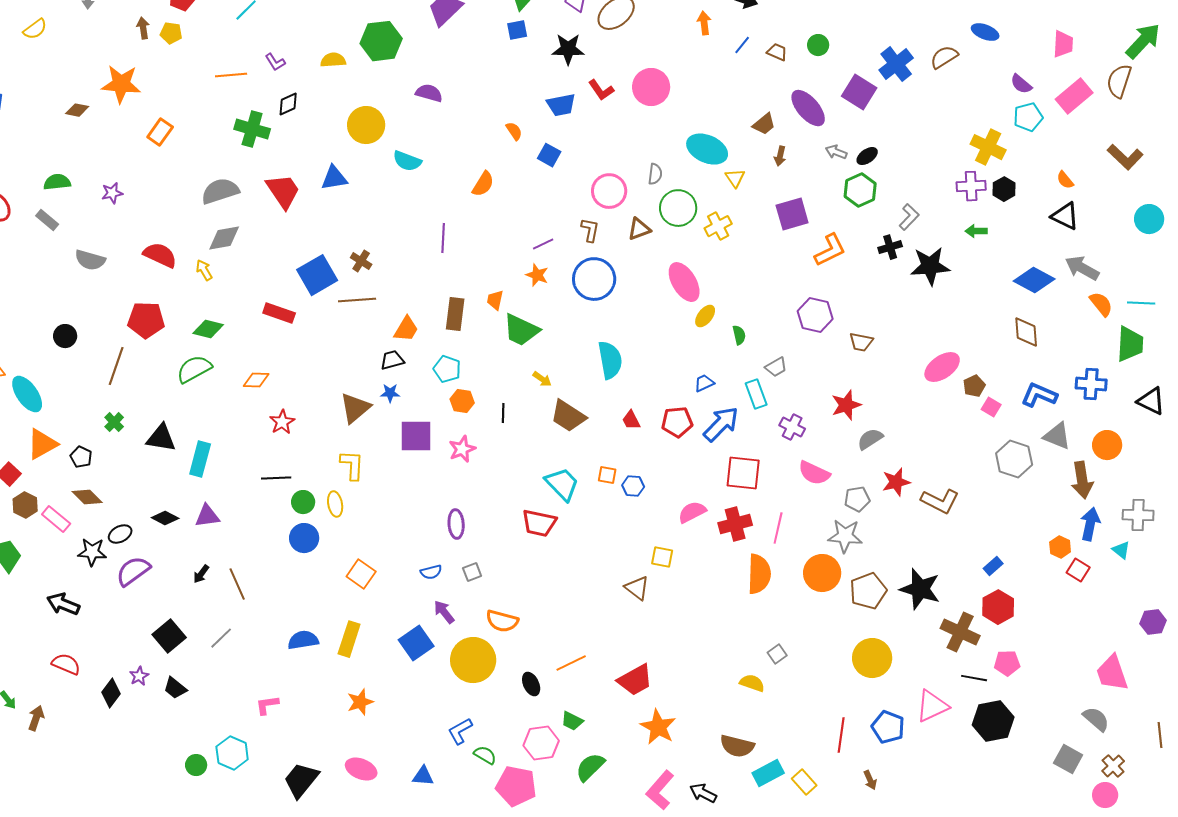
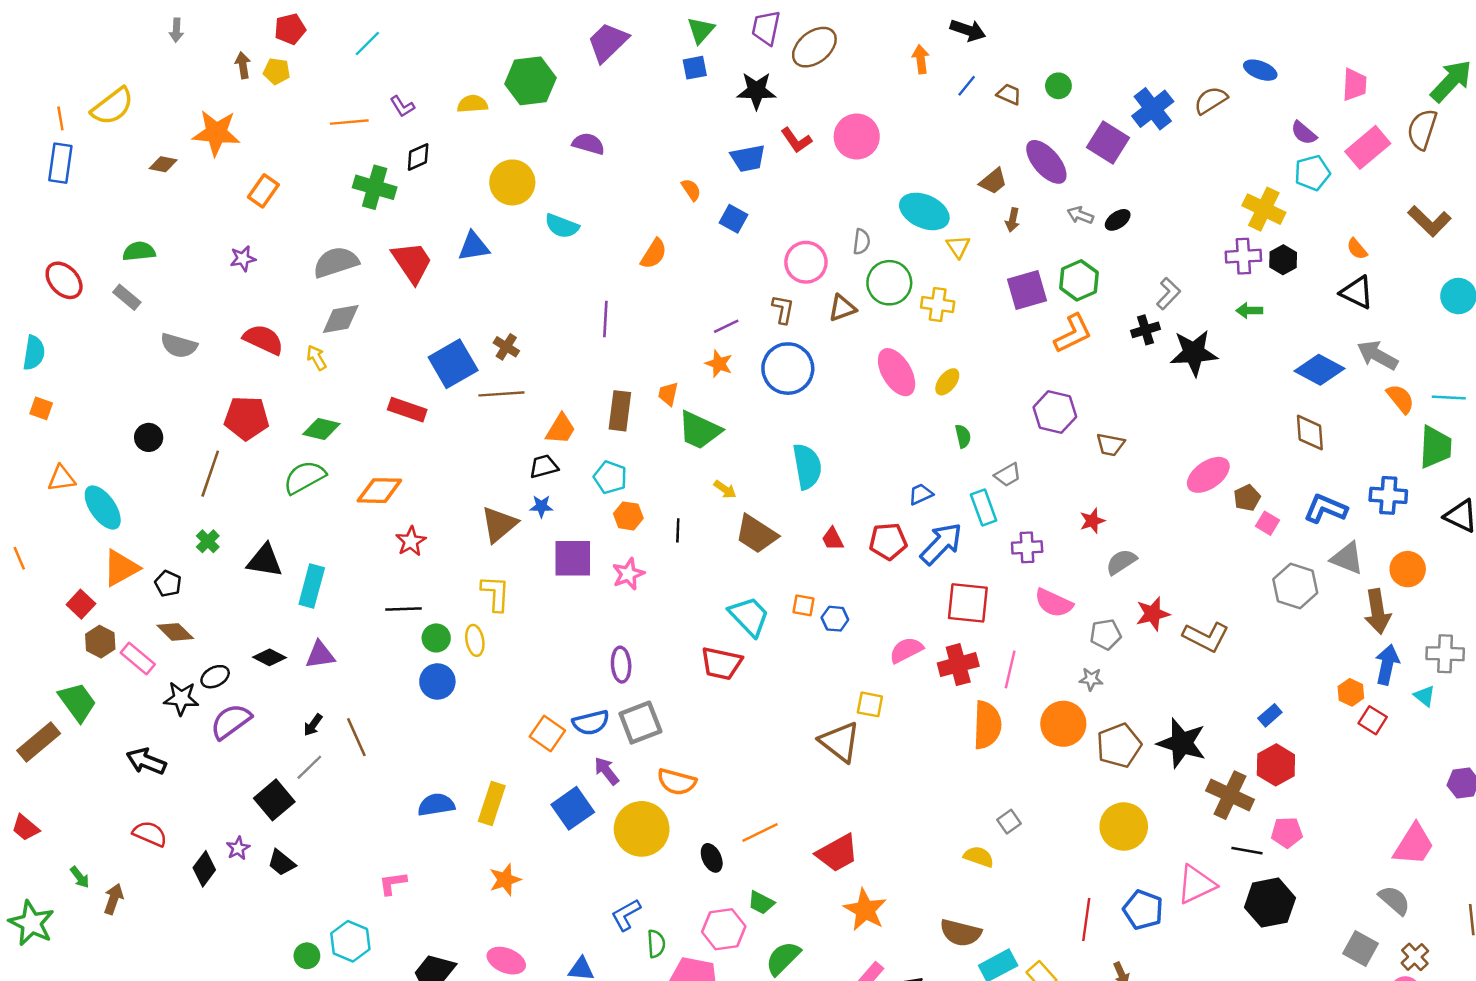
yellow semicircle: (35, 29) -> (112, 106), moved, size x1.5
green hexagon: (860, 190) -> (1079, 280), moved
purple star: (112, 193) -> (243, 259), moved
yellow cross: (718, 226) -> (938, 304), turned 36
yellow ellipse: (705, 316) -> (947, 382), moved
orange diamond: (256, 380) -> (379, 491), size x1.4
red star: (846, 405) -> (1092, 521), size x0.7
purple cross: (792, 427) -> (1027, 547), turned -30
gray star: (845, 536) -> (1091, 679), size x0.6
blue semicircle: (431, 572) -> (591, 723), size x1.4
gray square: (472, 572) -> (640, 723), size x1.8
orange square: (361, 574) -> (547, 733), moved
brown triangle: (637, 588) -> (840, 742), size x1.4
gray line: (221, 638) -> (309, 767), moved
pink trapezoid: (1112, 673) -> (1414, 845), turned -129
green semicircle: (485, 755) -> (656, 944), turned 55

